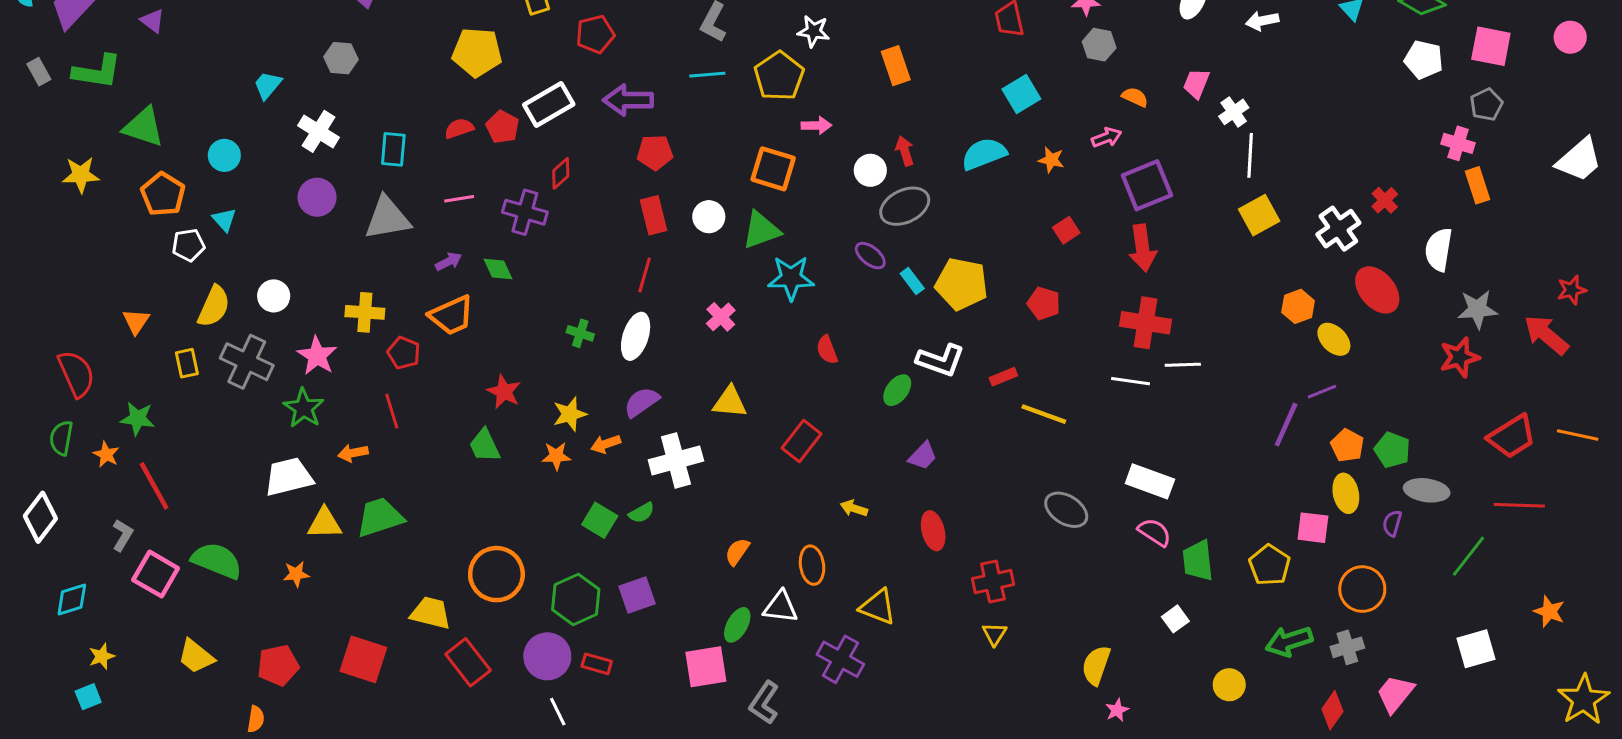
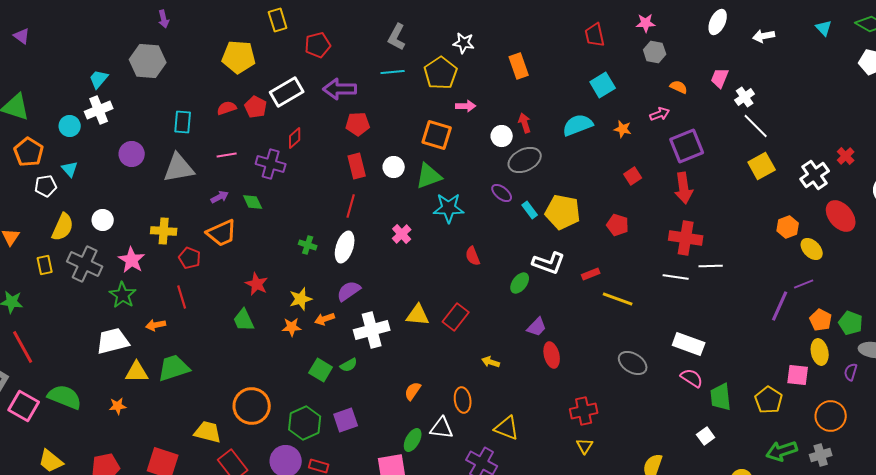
gray hexagon: (341, 58) -> (148, 61), size x1.6
white cross: (319, 131) -> (99, 110), moved, turned 36
white line: (1250, 155) -> (756, 126), turned -48
yellow triangle: (730, 402) -> (418, 315), moved
red ellipse: (933, 531) -> (552, 355), moved

